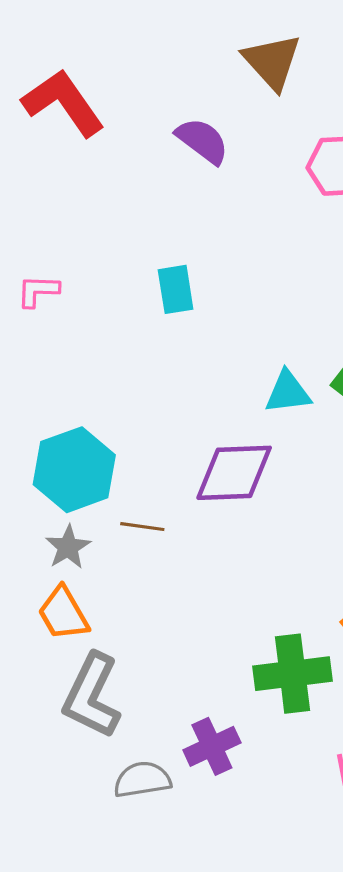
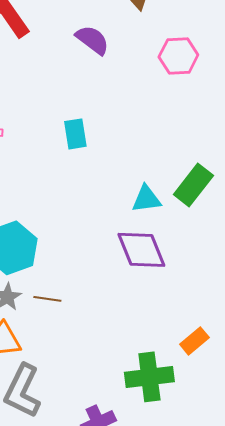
purple diamond: (234, 473) -> (141, 250), moved, turned 70
brown line: (142, 527) -> (47, 299), moved

